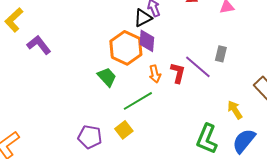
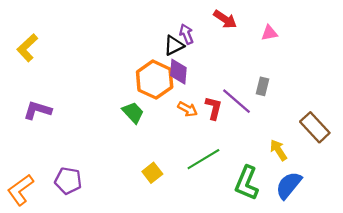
purple L-shape: (39, 45) -> (38, 110), moved, turned -35
orange arrow: (155, 74) -> (188, 109), turned -48
green line: (138, 101) -> (203, 159), moved
purple pentagon: (90, 137) -> (68, 181), moved

